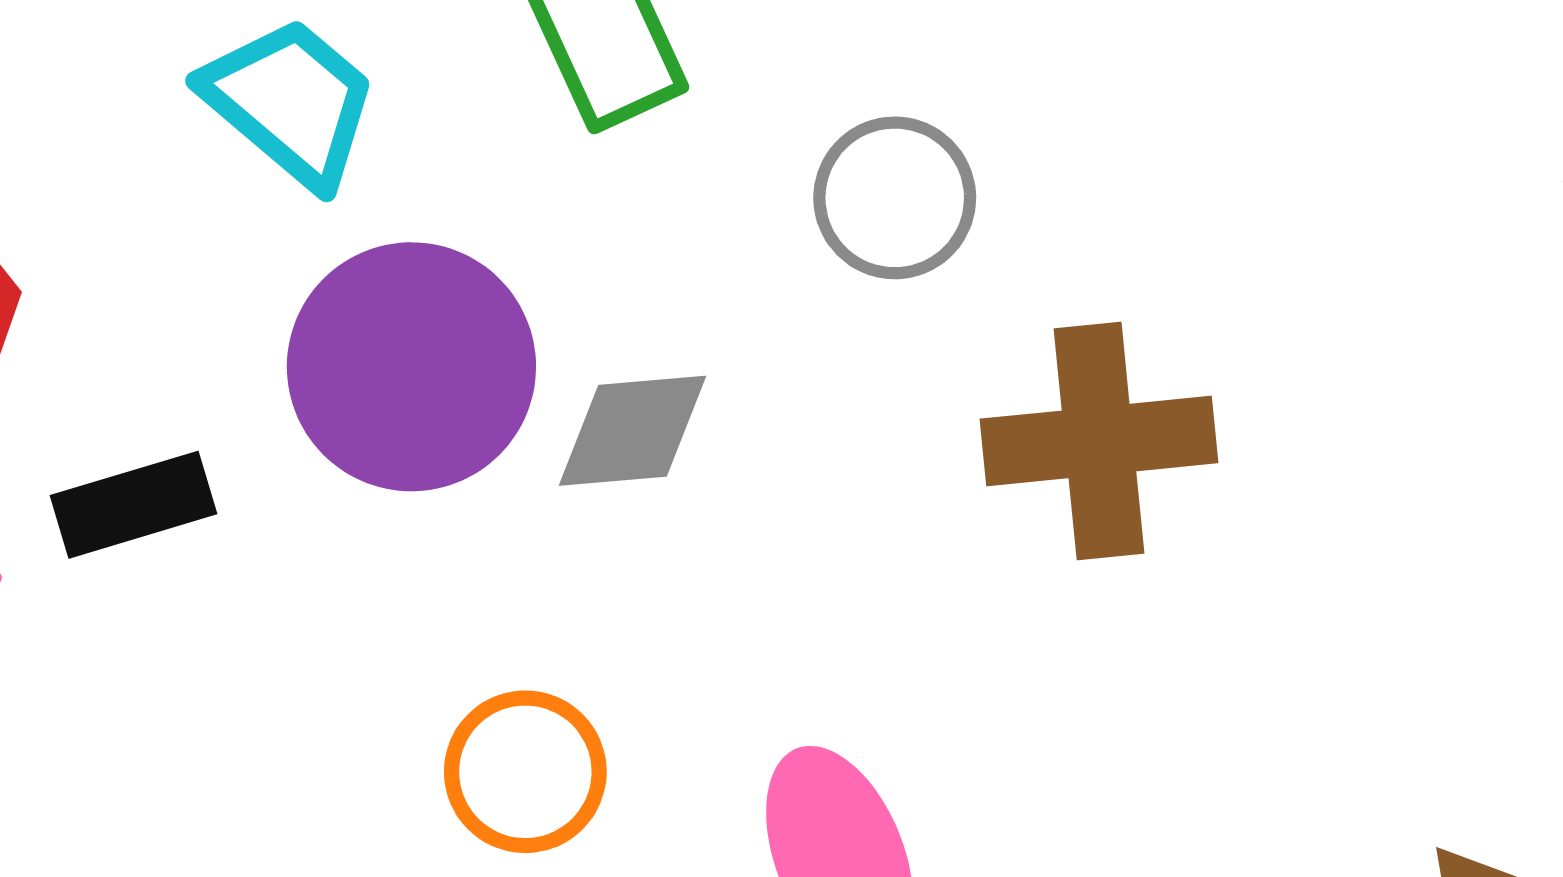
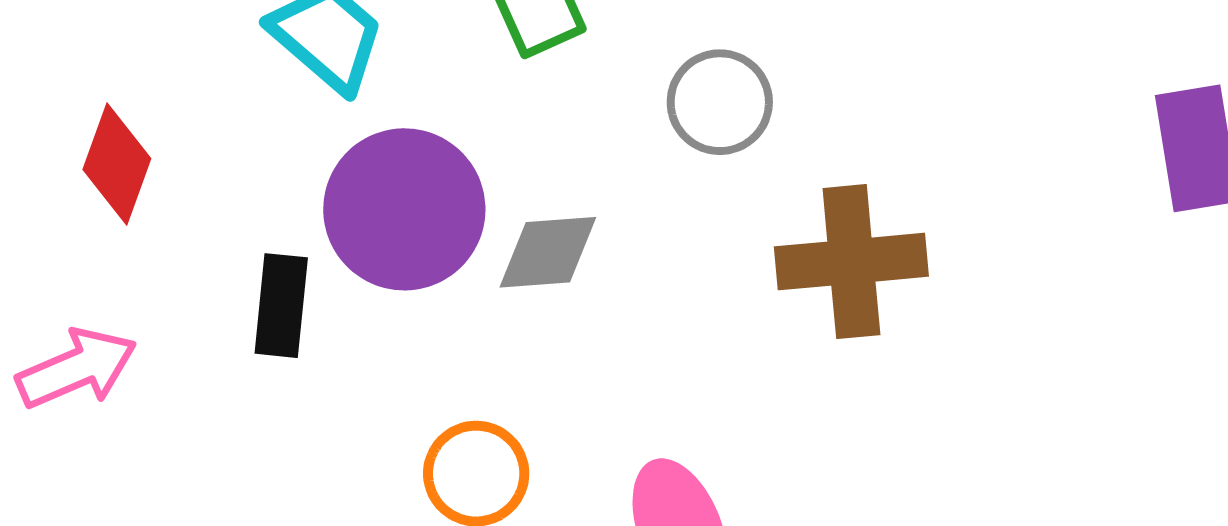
black rectangle: (134, 505) -> (281, 306), moved, turned -68

